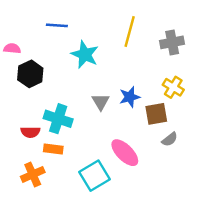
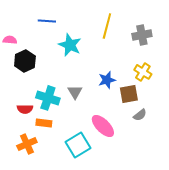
gray triangle: (101, 102) -> (75, 92), moved

